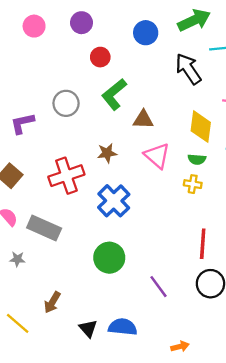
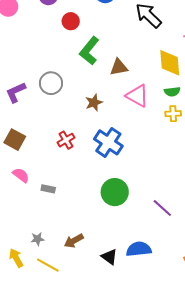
gray circle: (66, 103) -> (51, 83), moved
red cross: (66, 176) -> (66, 140), moved, size x0.6
gray rectangle: (44, 228) -> (48, 189), moved, size x0.5
gray star: (17, 259) -> (38, 239), moved
brown arrow: (52, 302) -> (74, 241), turned 42

